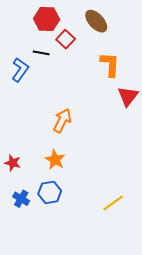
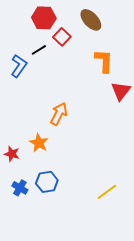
black line: (41, 53) -> (39, 50), turned -42
orange star: (55, 160) -> (39, 143), moved

